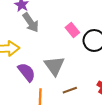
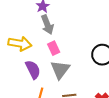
pink rectangle: (72, 30) -> (54, 48), moved

